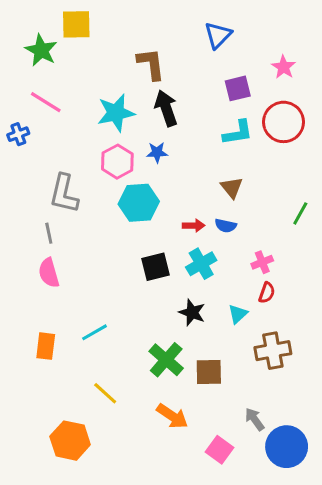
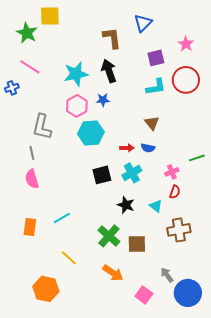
brown L-shape: (151, 64) -> (112, 38), moved
green line: (300, 213) -> (197, 158), moved, turned 42
cyan triangle: (238, 314) -> (156, 206), turned -40

